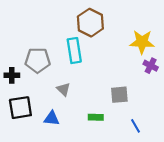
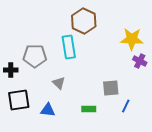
blue line: (136, 126) -> (126, 106), moved, turned 56

